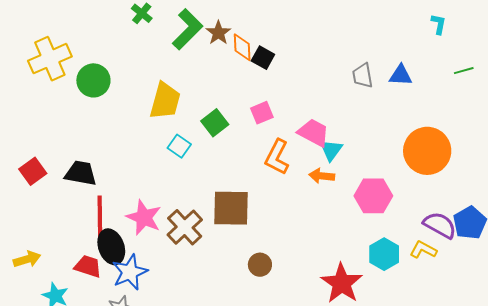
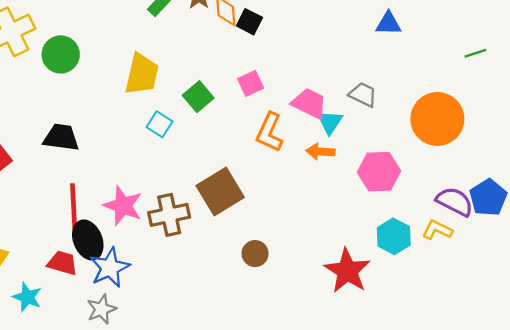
green line: (464, 71) -> (475, 53), moved
blue triangle: (401, 75) -> (388, 24), moved
gray trapezoid: (363, 76) -> (363, 95), moved, turned 128
black trapezoid: (81, 173) -> (61, 137), moved
brown square: (231, 208) -> (220, 191), turned -30
brown cross: (185, 227) -> (169, 215), turned 33

